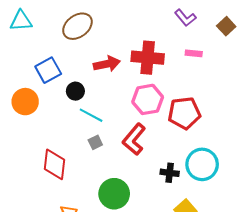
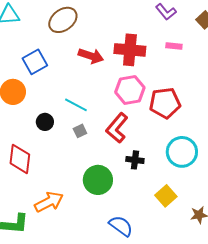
red arrow: (107, 64) -> (91, 56), turned 30
black circle: (75, 91) -> (45, 122), moved
red diamond: (54, 164) -> (20, 159), moved
black cross: (170, 173) -> (135, 160), moved

